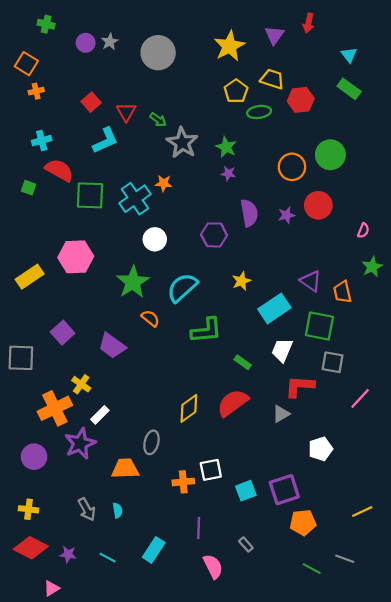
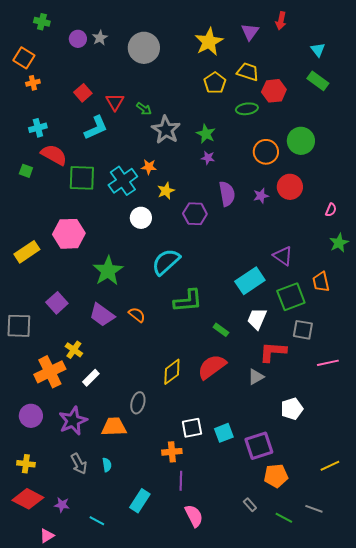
green ellipse: (259, 112) -> (247, 109), moved
yellow star: (241, 281) -> (166, 191), moved
green star: (133, 282) -> (108, 271), moved
orange trapezoid: (342, 292) -> (321, 282), moved
orange semicircle: (150, 318) -> (137, 315), moved
green square: (319, 326) -> (291, 297), turned -32
pink line: (360, 398) -> (328, 363), turned 35
purple star: (80, 443) -> (73, 421), moved
orange cross: (183, 482) -> (172, 452), moved
cyan square: (246, 491) -> (224, 433), moved
gray rectangle: (246, 544) -> (250, 505), moved
cyan line: (108, 558) -> (97, 521), moved

